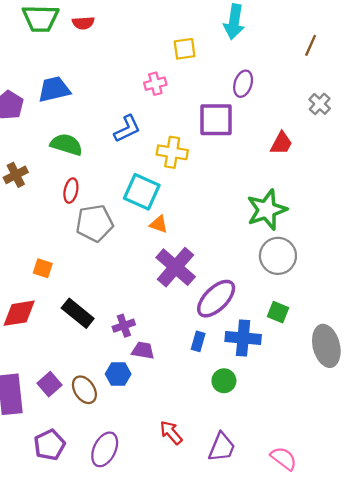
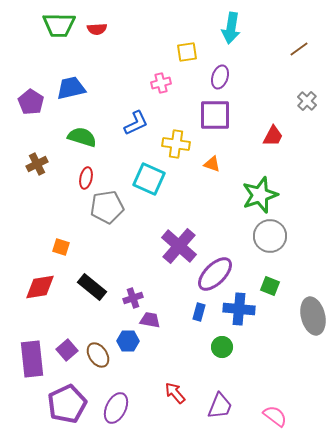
brown line: (311, 45) -> (299, 49), turned 30
purple ellipse: (243, 84) -> (220, 77), moved
orange triangle: (159, 224) -> (212, 164), moved
purple pentagon: (50, 445) -> (67, 404), size x1.4

